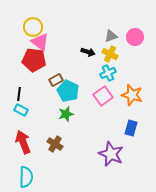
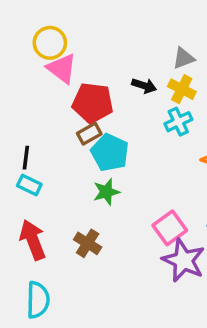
red pentagon: (34, 60) -> (93, 103), moved
pink square: (103, 96) -> (170, 228), moved

